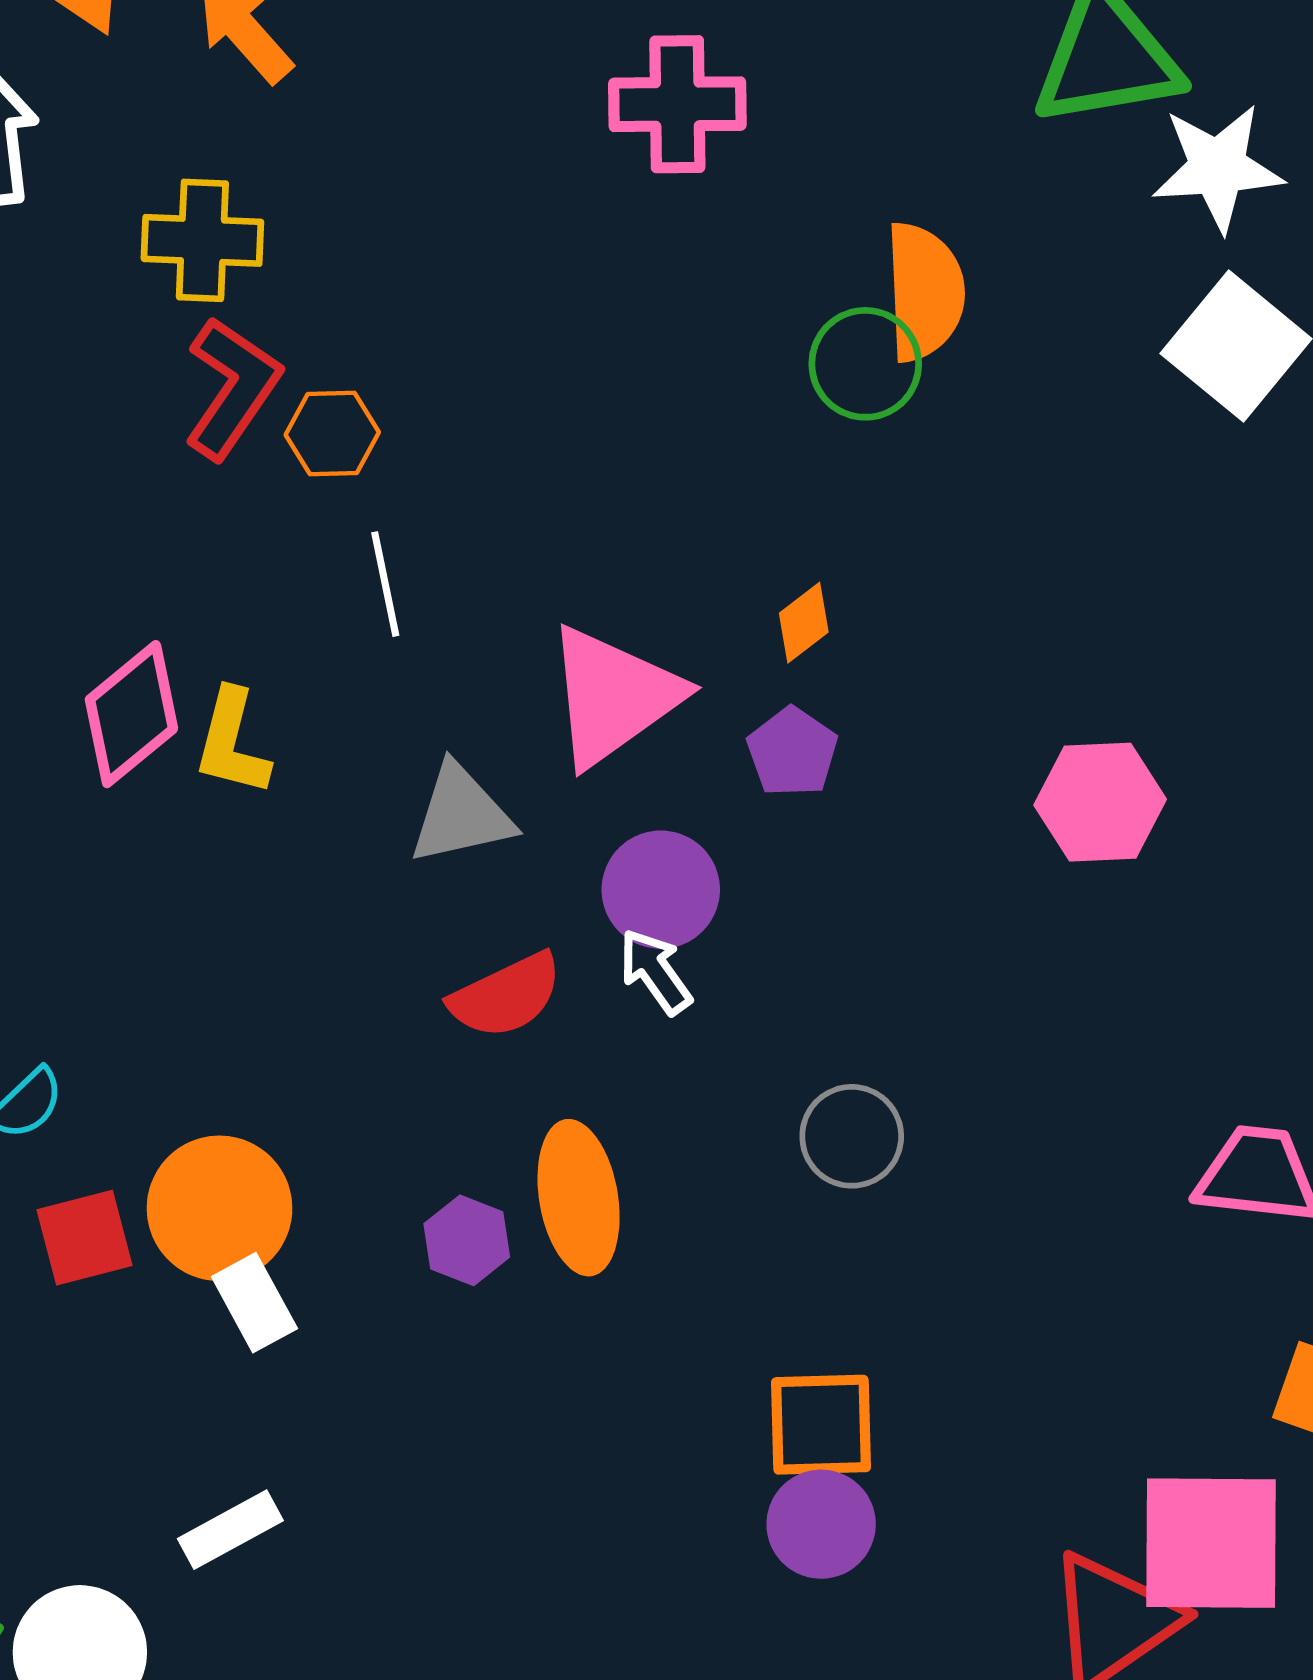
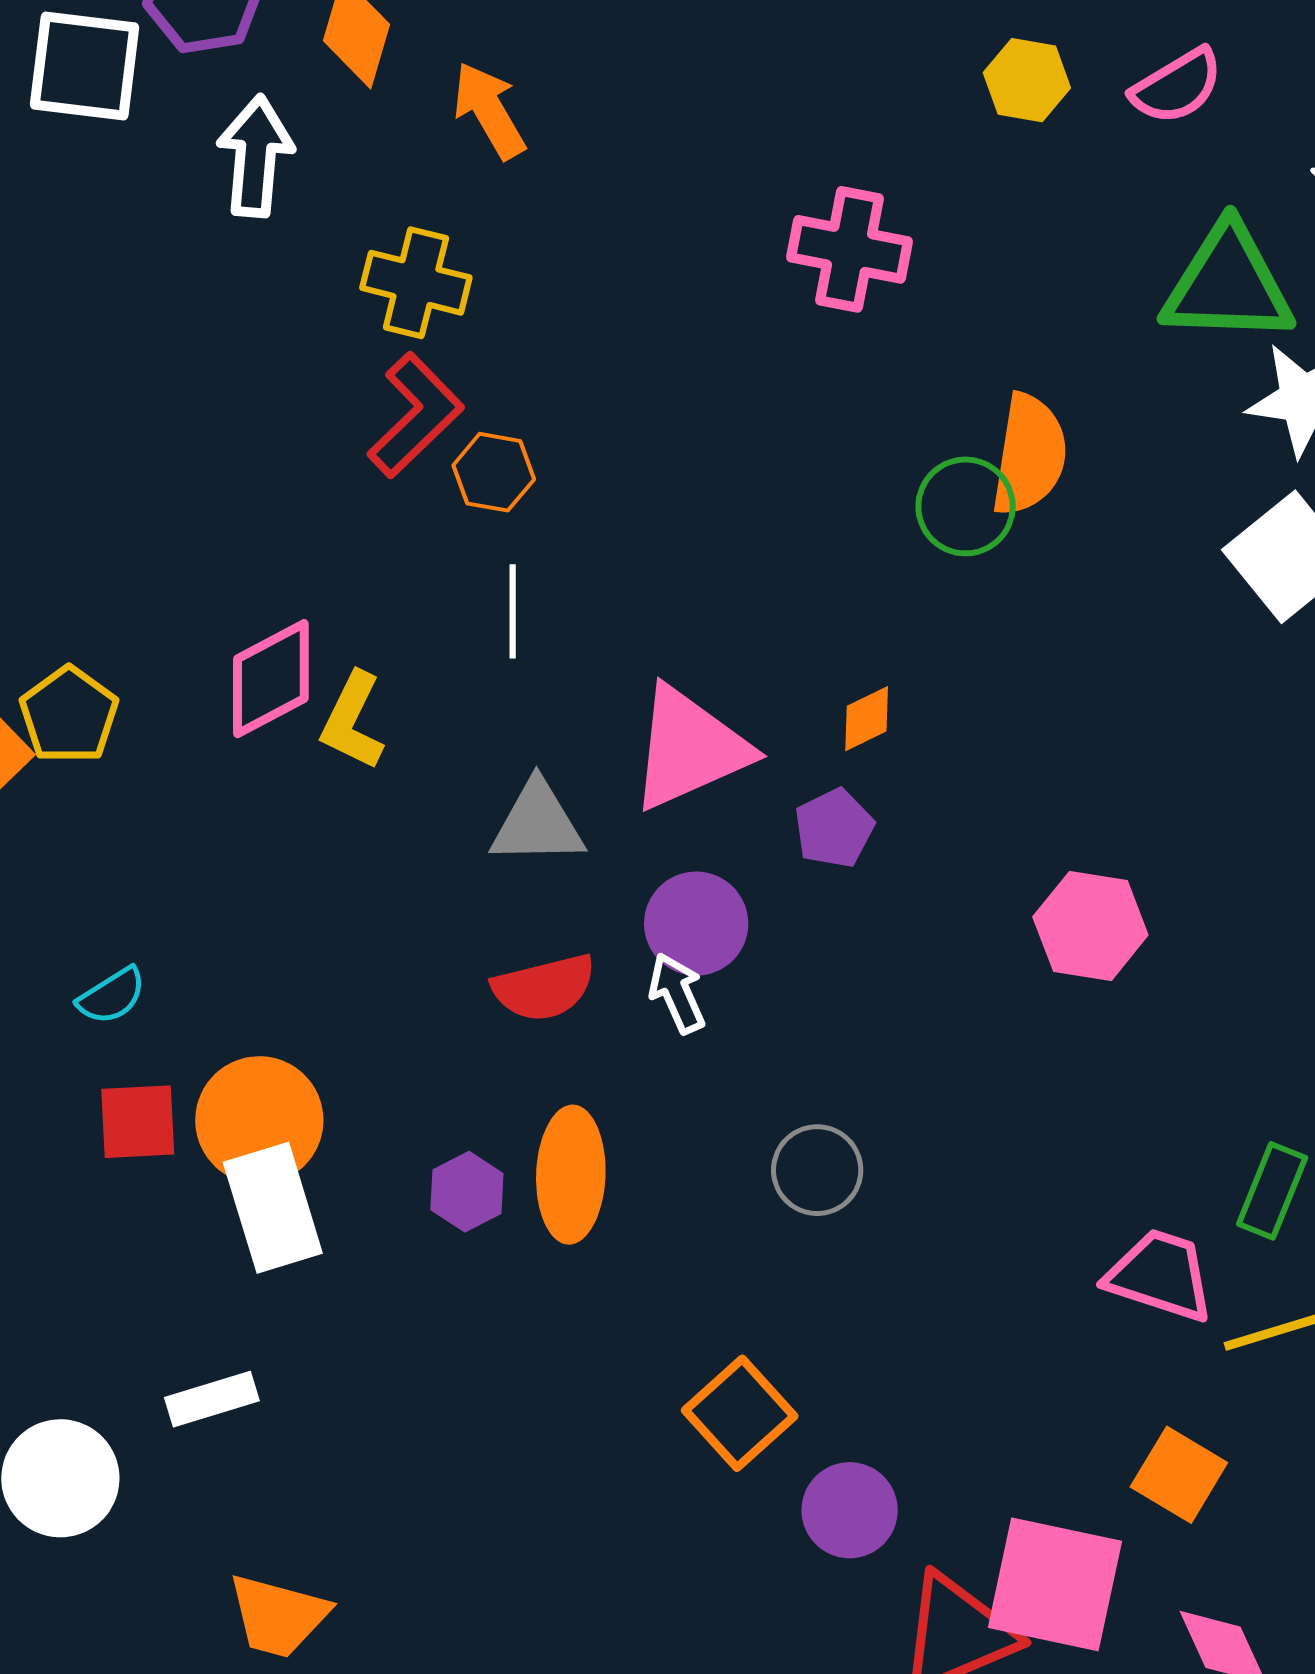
white rectangle: (254, 1303) -> (273, 1208), size x1.5
orange square: (821, 1425) -> (740, 1413), turned 38
purple circle: (821, 1524) -> (850, 1510), moved

